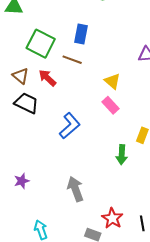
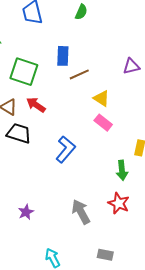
brown line: (72, 60) -> (79, 74), moved, turned -36
red star: (112, 218) -> (119, 203), moved

